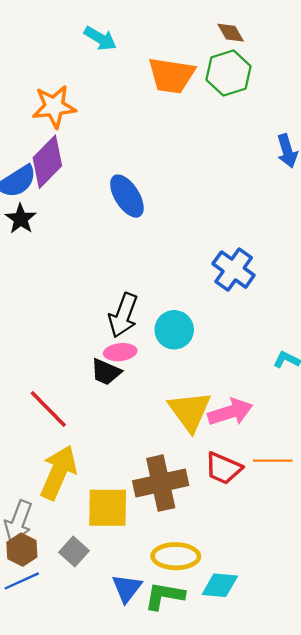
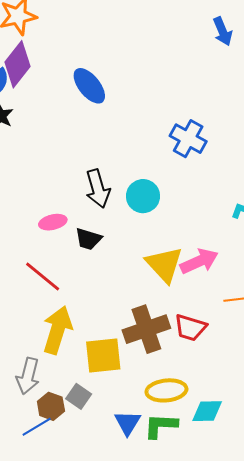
black arrow: (123, 315) -> (98, 189), turned -30
pink ellipse: (120, 352) -> (53, 222), moved
red trapezoid: (223, 468) -> (190, 328), moved
brown hexagon: (22, 550) -> (51, 406), moved

